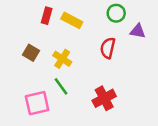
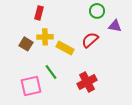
yellow rectangle: (72, 20) -> (65, 48), moved
red semicircle: (108, 48) -> (90, 40), turned 36
yellow cross: (62, 59) -> (45, 37), moved, turned -35

